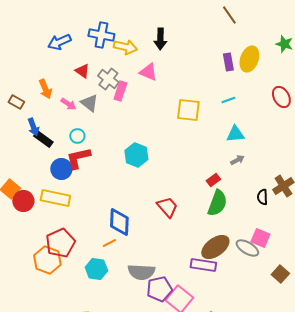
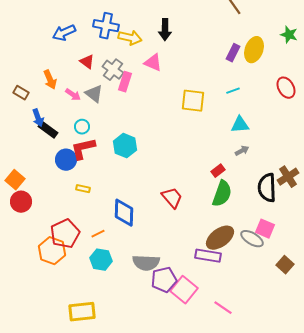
purple rectangle: (228, 62) -> (233, 53), turned 36
cyan hexagon: (136, 155) -> (125, 146), moved
black semicircle: (262, 197) -> (267, 188), size x1.8
yellow rectangle: (55, 198) -> (83, 189), moved, size x0.5
red circle: (23, 201) -> (21, 202), moved
orange line: (109, 243) -> (98, 234), moved

